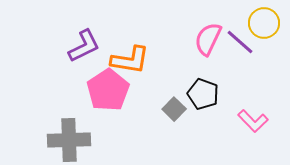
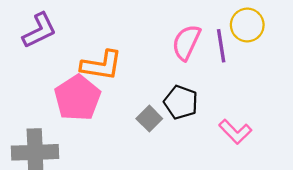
purple line: (240, 42) -> (221, 46), turned 40
purple L-shape: (84, 46) -> (39, 30), moved

